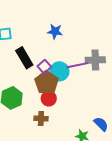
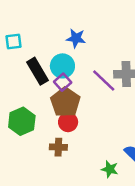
purple line: (77, 65) -> (104, 81), turned 55
cyan circle: (59, 71) -> (62, 66), moved

